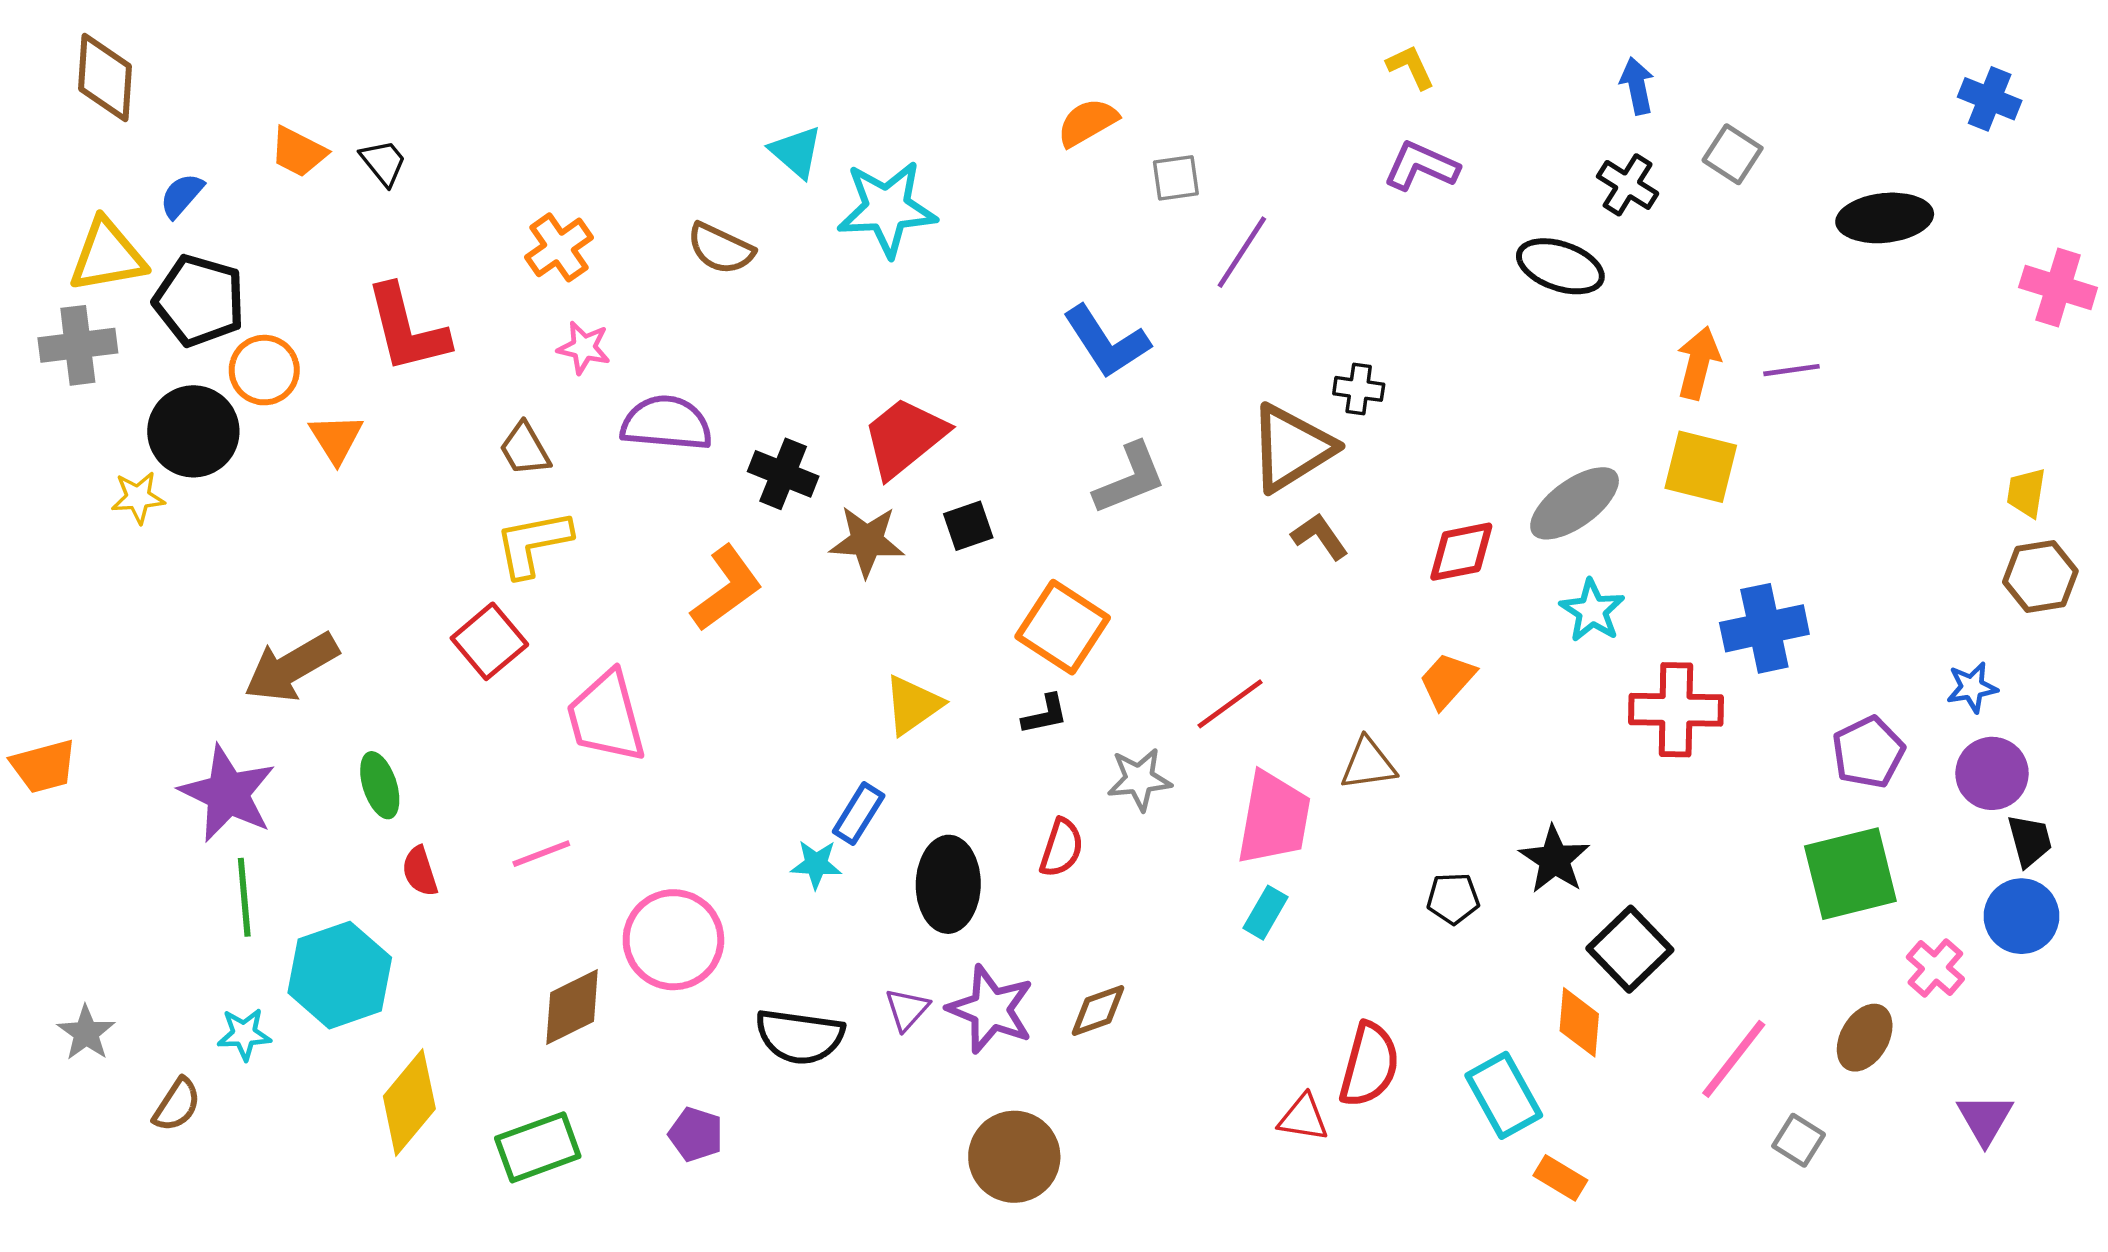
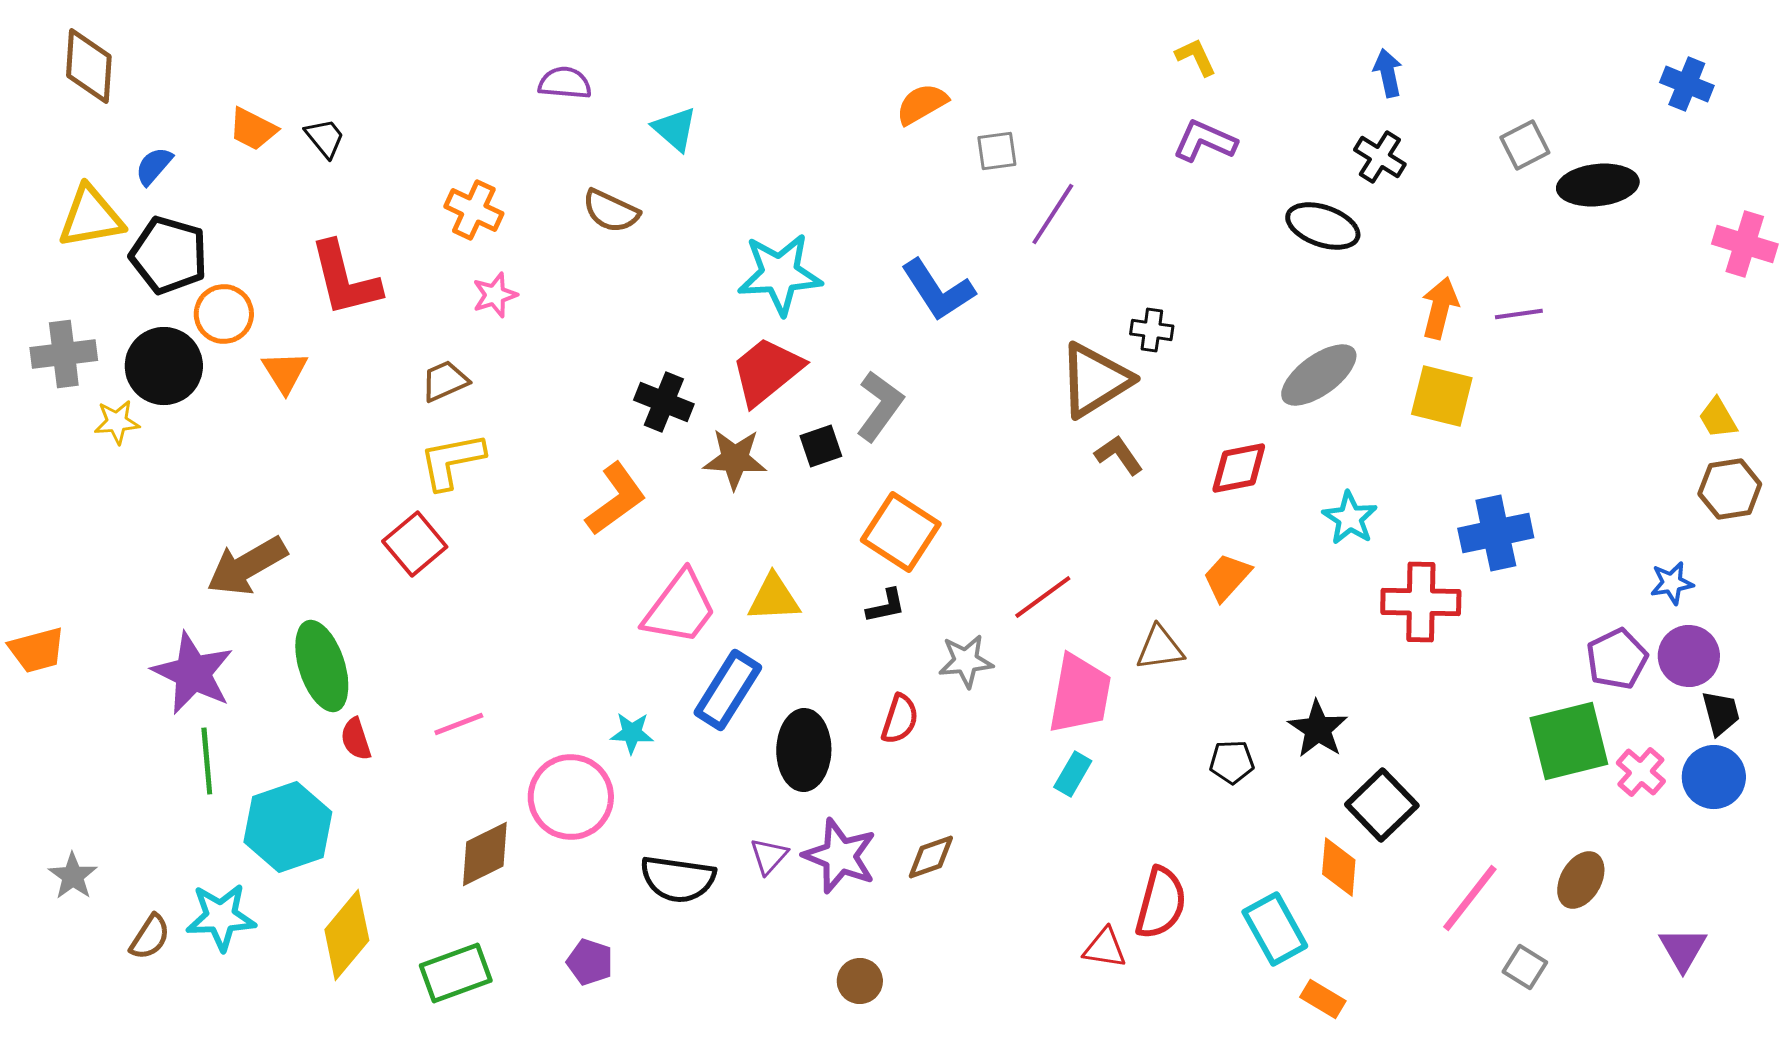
gray square: (1733, 154) -> (1525, 145), moved, turned 30
cyan star: (887, 208) -> (780, 274), moved
orange cross: (559, 247) -> (474, 210), turned -30
gray cross: (78, 345) -> (64, 354), moved
pink star: (584, 348) -> (495, 295), turned -30
purple semicircle: (666, 423) -> (565, 83), moved, size x0.7
brown trapezoid: (525, 449) -> (445, 381), turned 96
gray L-shape: (1130, 479) -> (880, 406), moved, turned -32
yellow trapezoid: (2026, 493) -> (1718, 418), turned -39
gray ellipse: (1575, 503) -> (1319, 375), moved
yellow triangle: (913, 705) -> (774, 598), turned 32
pink trapezoid: (606, 717) -> (680, 608), moved, turned -128
purple pentagon: (1868, 752) -> (1617, 659), moved
green ellipse: (380, 785) -> (322, 666), size x1.6
blue rectangle: (859, 814) -> (728, 690), size x1.5
cyan star: (816, 864) -> (632, 733), moved
pink cross: (1935, 968) -> (1641, 772), moved
cyan star: (244, 1034) -> (221, 917), moved, size x1.5
brown circle: (1014, 1157) -> (860, 981), size x0.6

